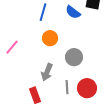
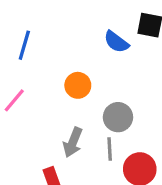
blue line: (43, 12) -> (24, 45), moved
gray line: (67, 87) -> (110, 149), moved

